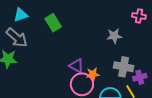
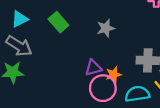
gray star: (114, 36) -> (106, 28), moved
purple triangle: (76, 66) -> (93, 68), turned -35

